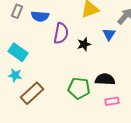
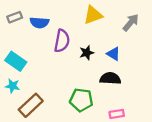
gray rectangle: (17, 11) -> (15, 17), turned 48
blue triangle: (109, 34) -> (113, 54), moved, turned -32
black semicircle: (105, 79) -> (110, 78), moved

